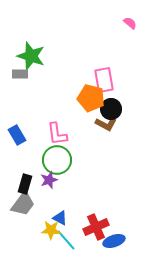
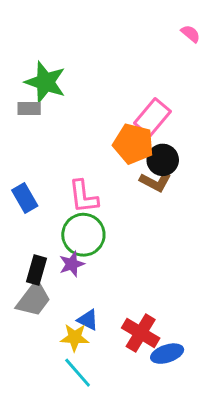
pink rectangle: (104, 80) -> (152, 117), turned 50
red cross: (96, 227) -> (141, 333), turned -35
cyan line: (66, 240) -> (78, 373), moved

